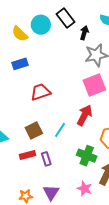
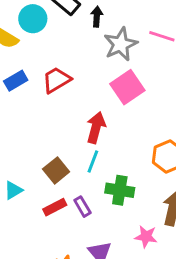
red trapezoid: (40, 92) -> (56, 80), moved
red arrow: (84, 115) -> (96, 128), moved
green cross: (87, 156) -> (120, 190), moved

